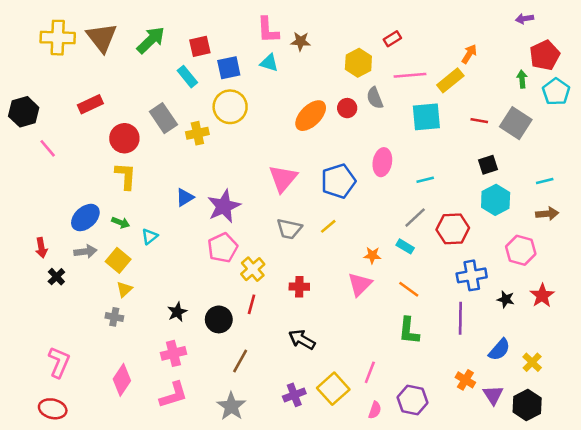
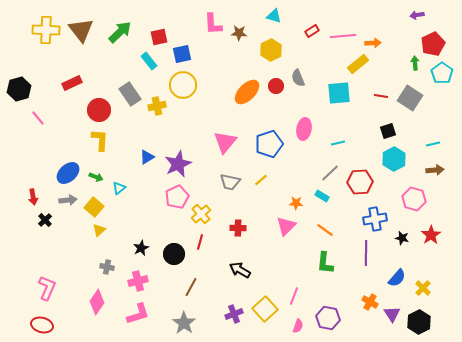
orange arrow: (469, 54) -> (373, 43), turned 56
cyan triangle: (269, 63) -> (274, 16), moved
yellow hexagon: (358, 63) -> (271, 50), moved
pink line: (410, 75) -> (343, 36), moved
gray cross: (114, 317) -> (107, 267), moved

